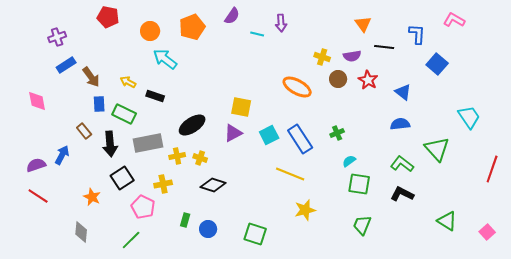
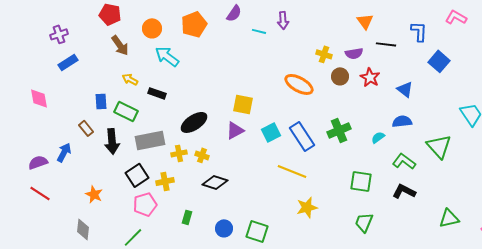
brown arrow: (91, 77) -> (120, 45), moved
green cross: (337, 133) -> (339, 130), size x1.6
cyan semicircle: (349, 161) -> (378, 137), moved
black square: (122, 178) -> (137, 175), moved
pink pentagon: (143, 207) -> (145, 204), turned 30
green triangle: (447, 221) -> (449, 218), turned -45
blue circle: (208, 229) -> (224, 228), moved

